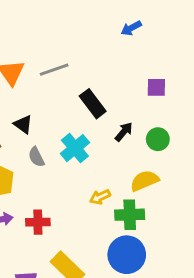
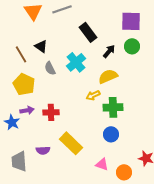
purple square: (156, 87) -> (131, 21), size x1.5
green circle: (158, 139) -> (132, 46), moved
yellow semicircle: (144, 181) -> (108, 76), moved
blue circle: (127, 255) -> (111, 134), size x0.6

